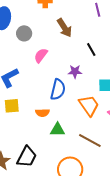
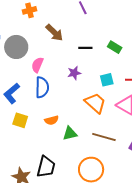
gray circle: (24, 33) -> (16, 47), size x1.5
black line: (91, 49) -> (85, 48), turned -48
blue semicircle: (58, 90) -> (42, 87), moved
yellow square: (12, 106) -> (20, 120), turned 35

